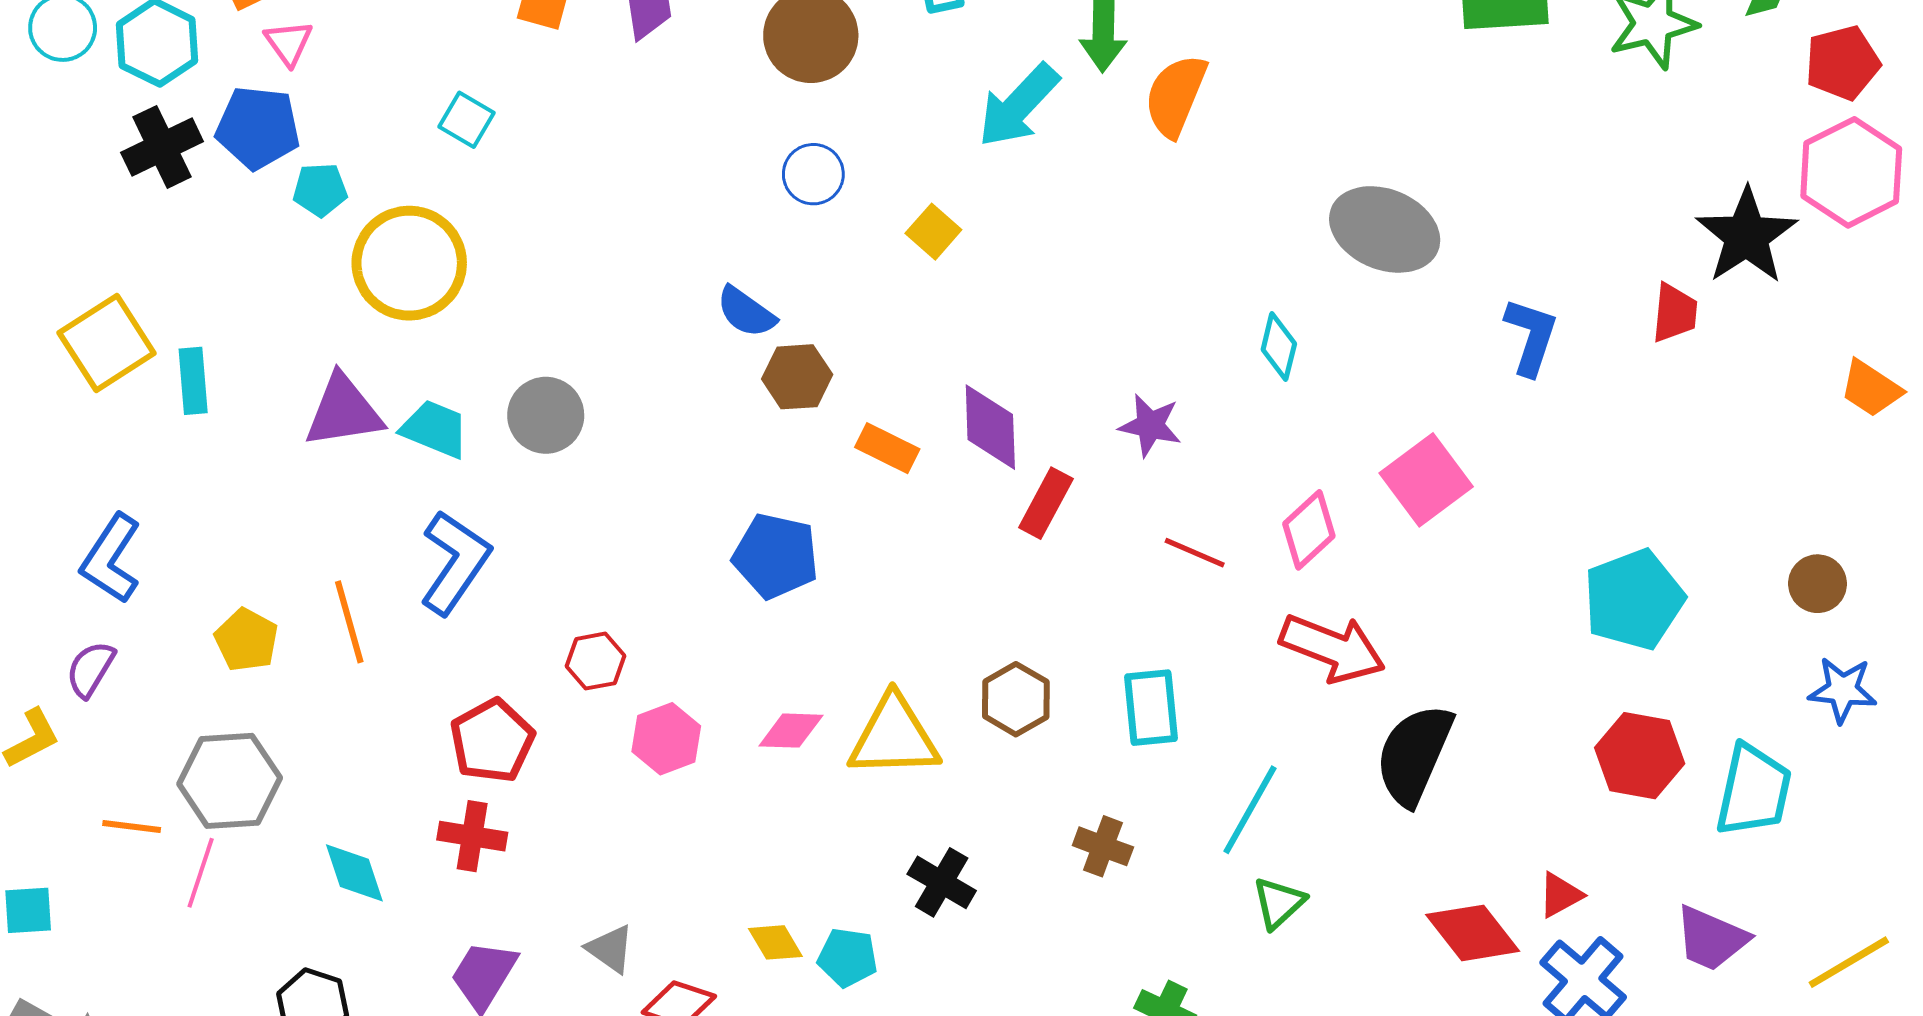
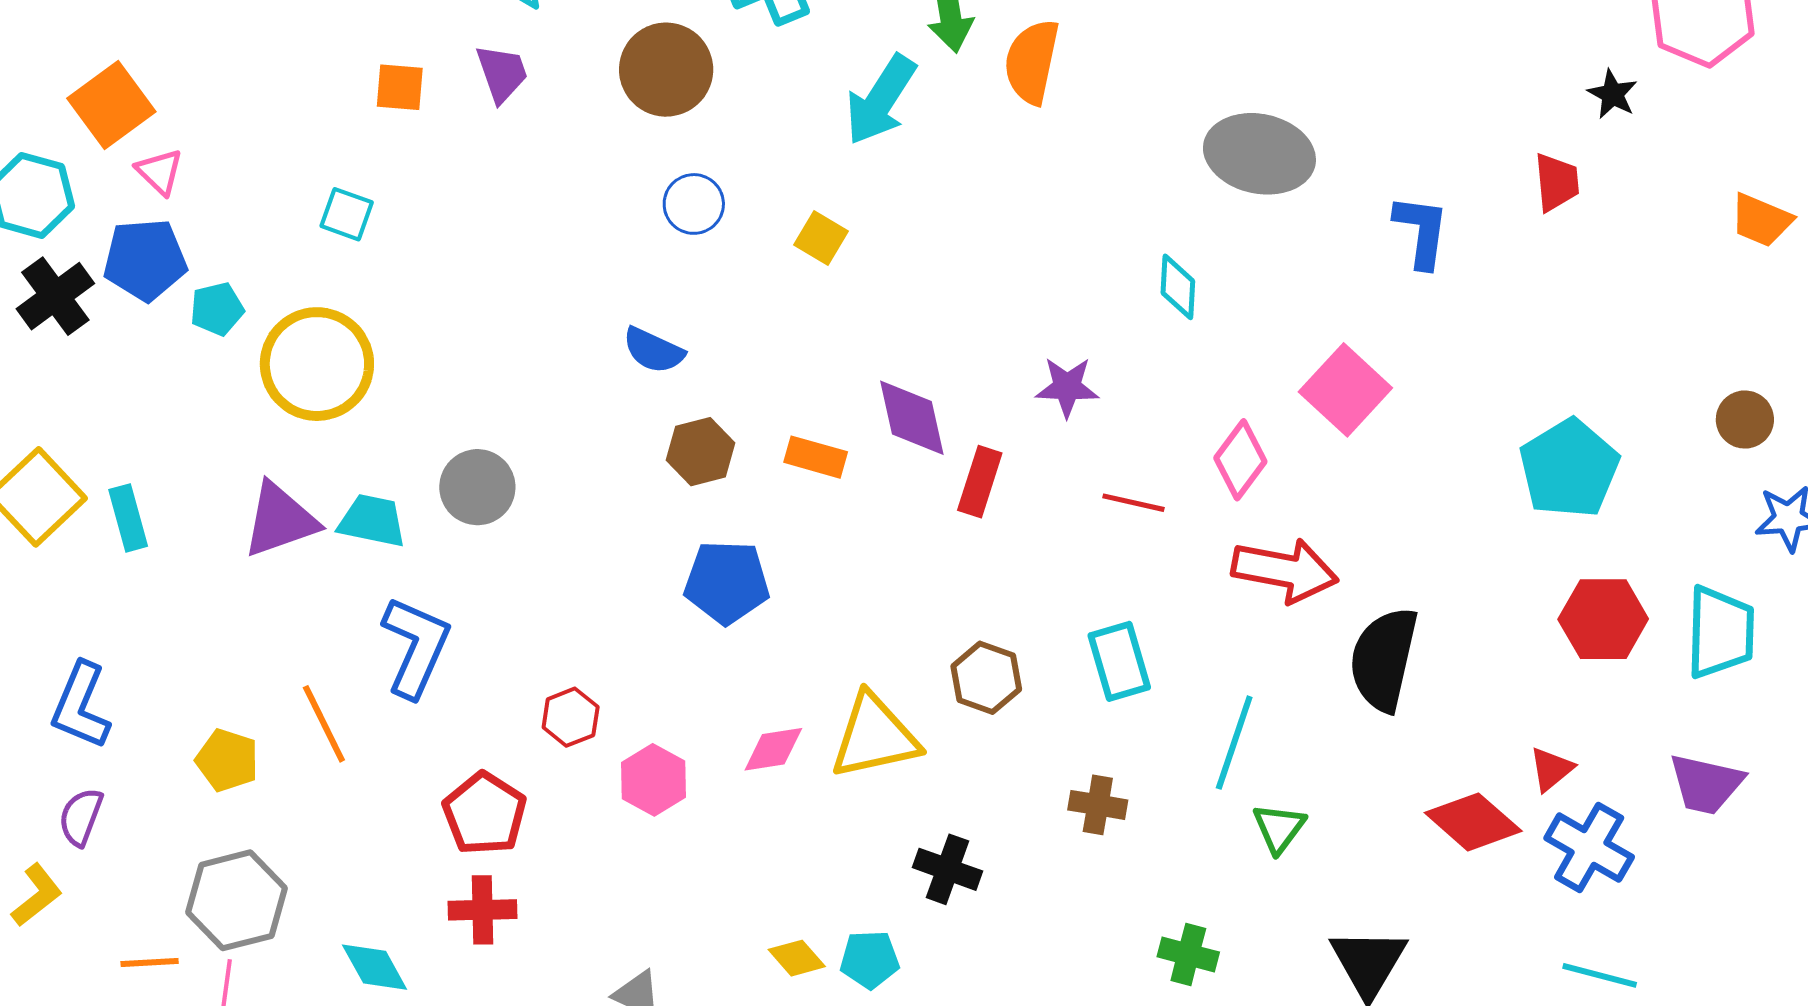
black star: (1747, 236) -> (1613, 94), size x0.5
brown hexagon: (797, 377) -> (701, 452), moved

